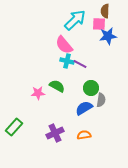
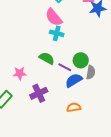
purple line: (80, 64) -> (65, 67), moved
pink star: (38, 93) -> (20, 73), moved
purple cross: (55, 133) -> (39, 93), moved

